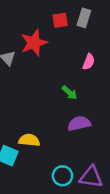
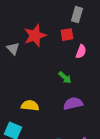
red square: (60, 20) -> (67, 35), moved
yellow semicircle: (29, 140) -> (30, 106), moved

